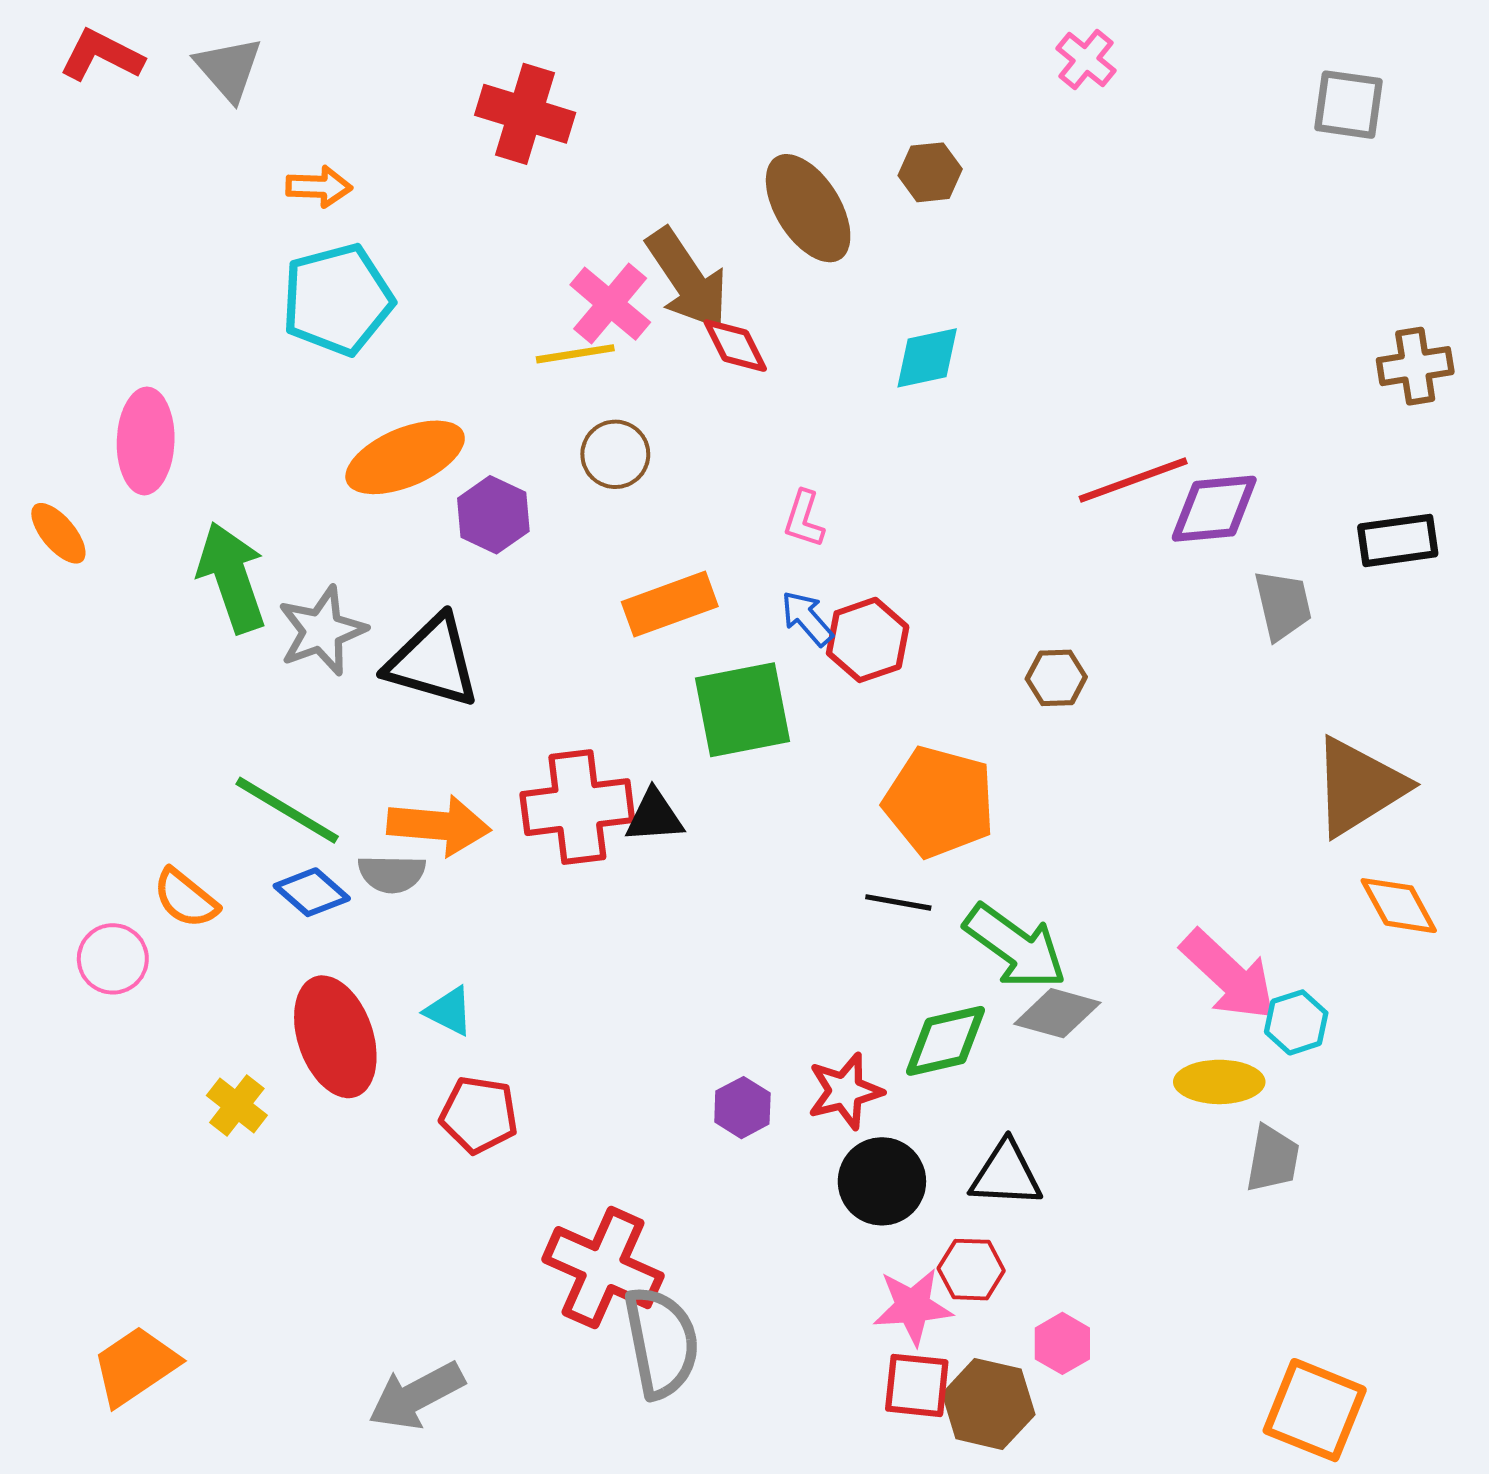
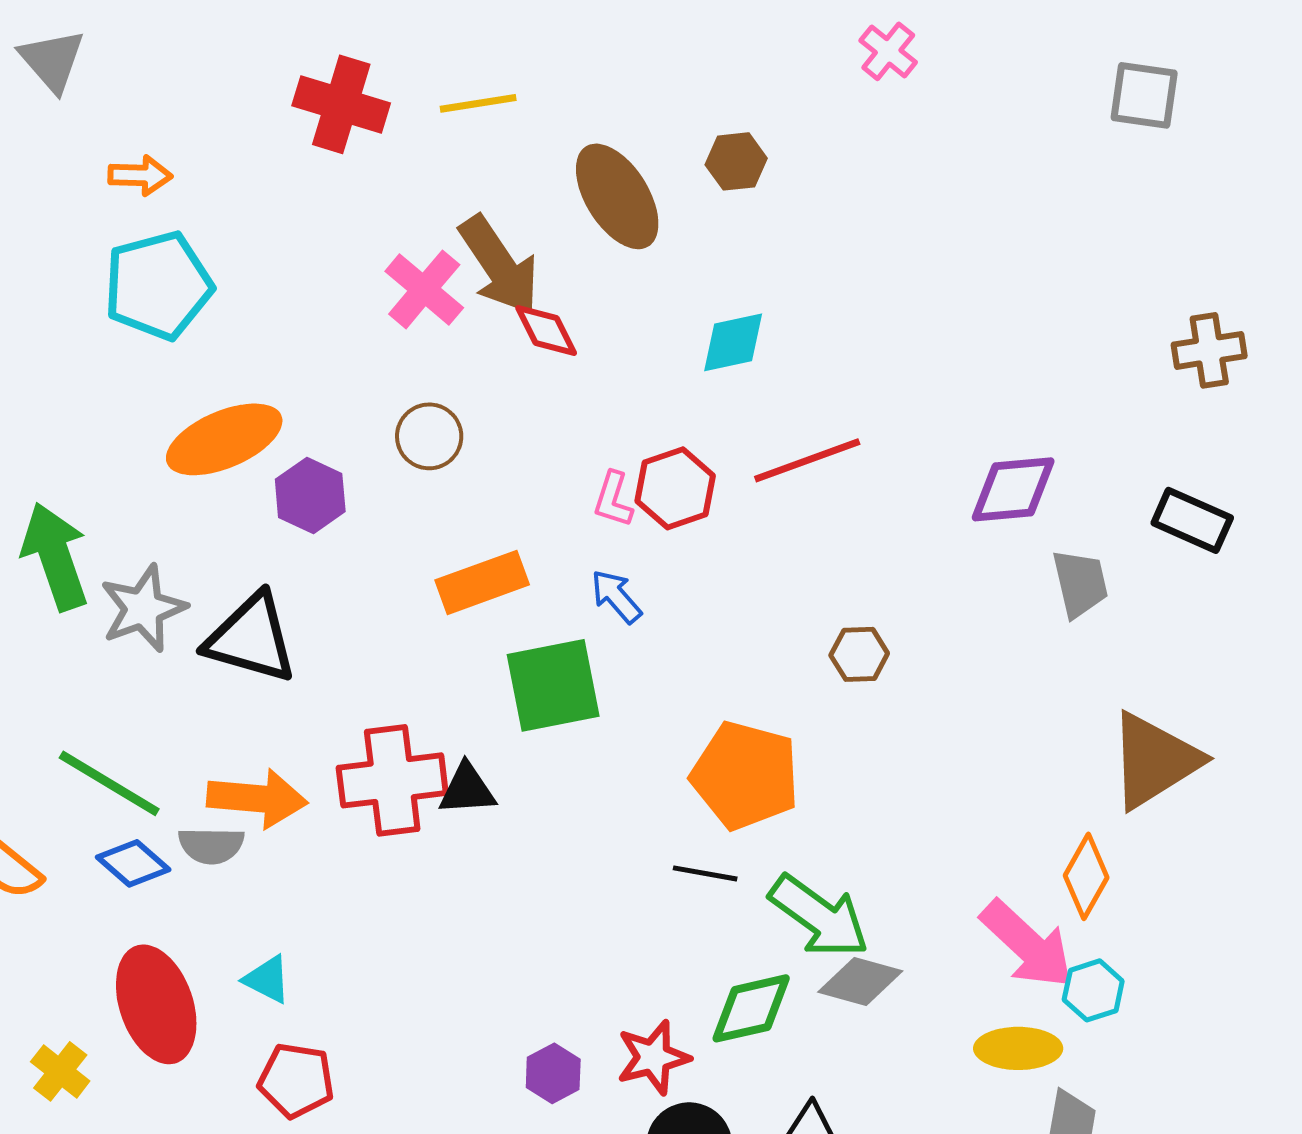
yellow line: (575, 354) -> (478, 103), moved
red line: (1133, 480) -> (807, 460), moved
black rectangle: (1398, 540) -> (1192, 520), turned 32
red hexagon: (868, 640) -> (675, 488), moved
orange diamond: (1399, 906) -> (1086, 876), moved, turned 58

